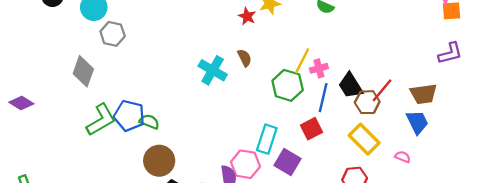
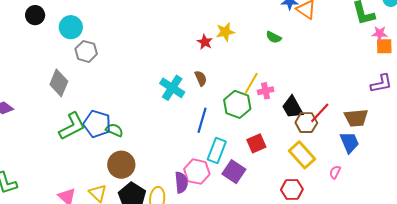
blue line: (323, 98) -> (202, 120), moved
pink semicircle: (403, 157) -> (335, 172), turned -88

